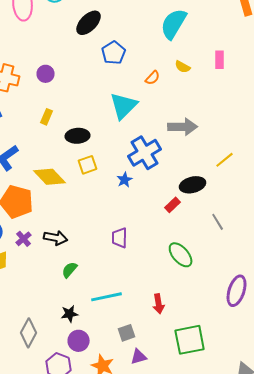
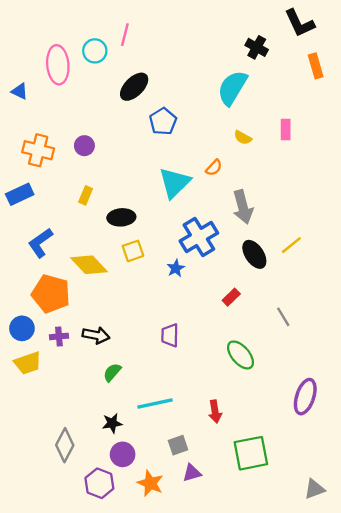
orange semicircle: (153, 78) -> (214, 168), moved
gray arrow: (183, 127) -> (243, 207), turned 76
black ellipse: (193, 185) -> (254, 254), moved, turned 70
purple cross: (24, 239) -> (59, 336), turned 35

